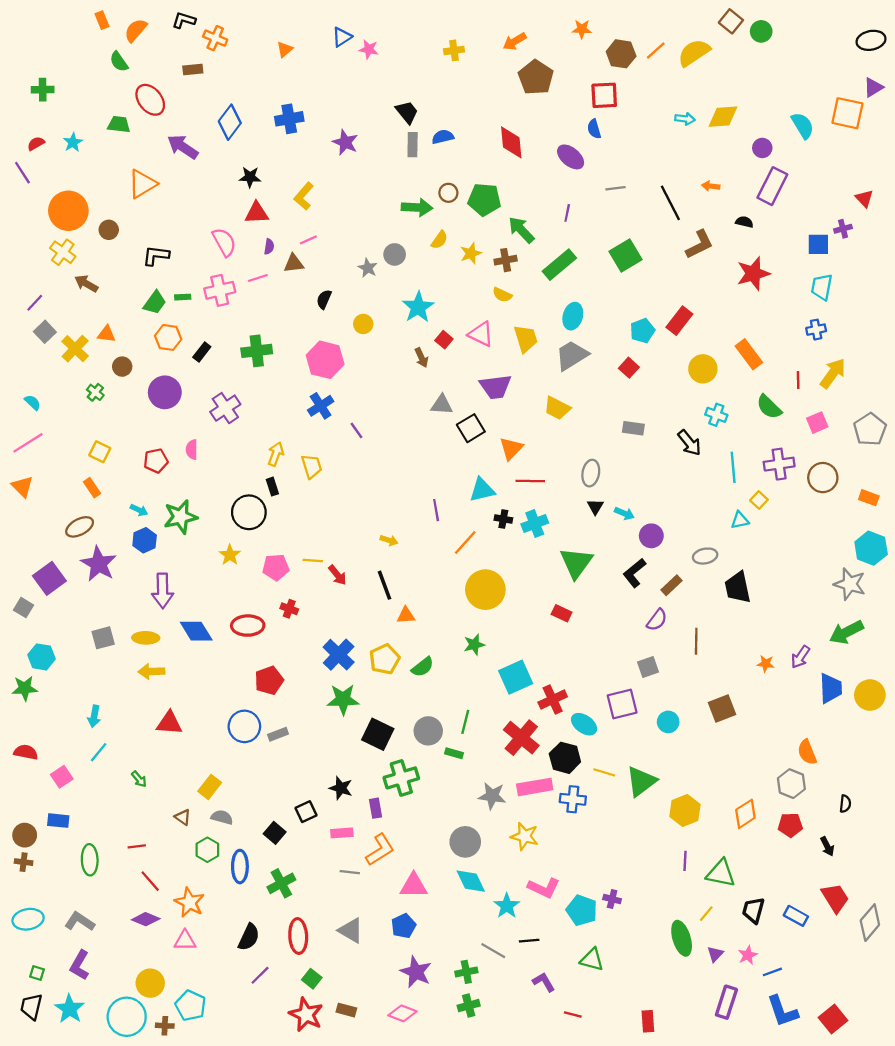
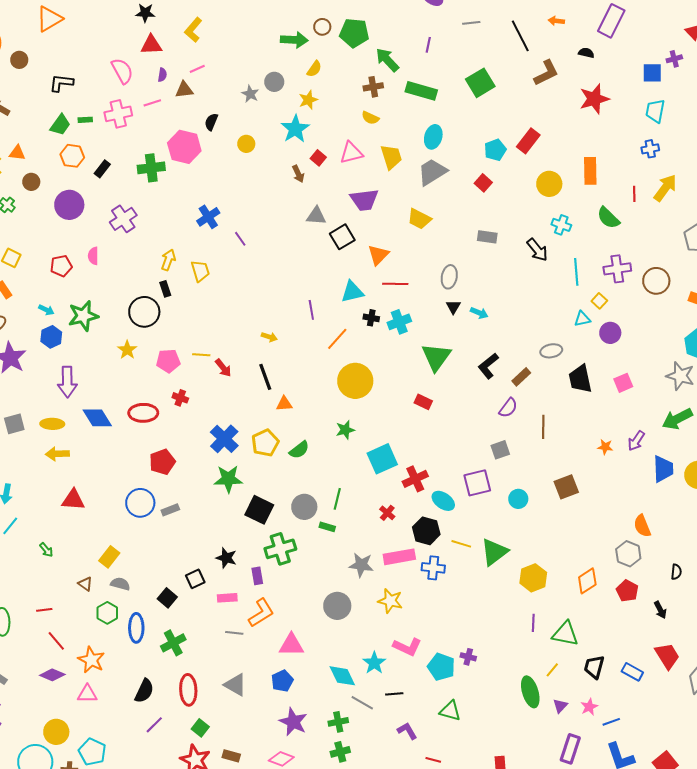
yellow star: (471, 253) -> (308, 100), moved
green rectangle: (559, 265) -> (421, 91), turned 56
pink triangle: (481, 334) -> (351, 153), turned -40
orange rectangle: (749, 354) -> (590, 171), turned 36
pink hexagon: (325, 360) -> (184, 147), moved
pink square: (817, 423) -> (623, 383), moved
purple circle: (651, 536) -> (610, 333), moved
red cross: (521, 738) -> (387, 513), size x0.5
red pentagon: (790, 825) -> (627, 591), turned 30
cyan diamond: (471, 881) -> (342, 676), moved

